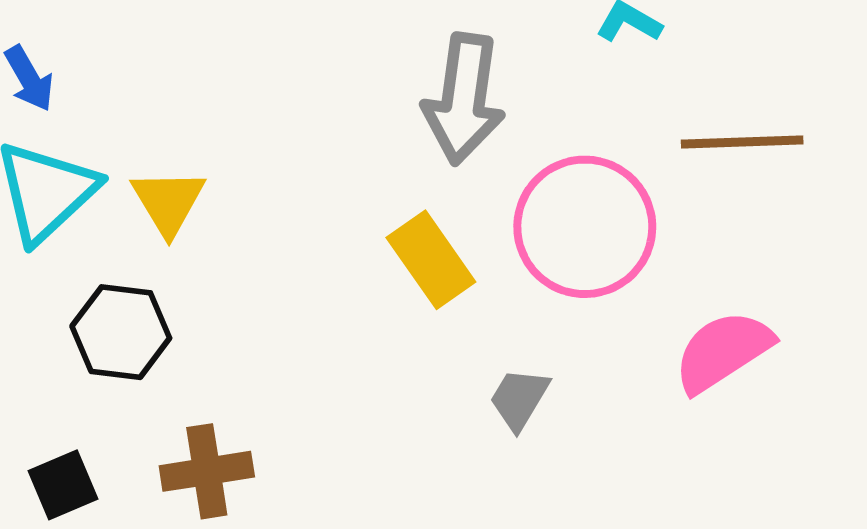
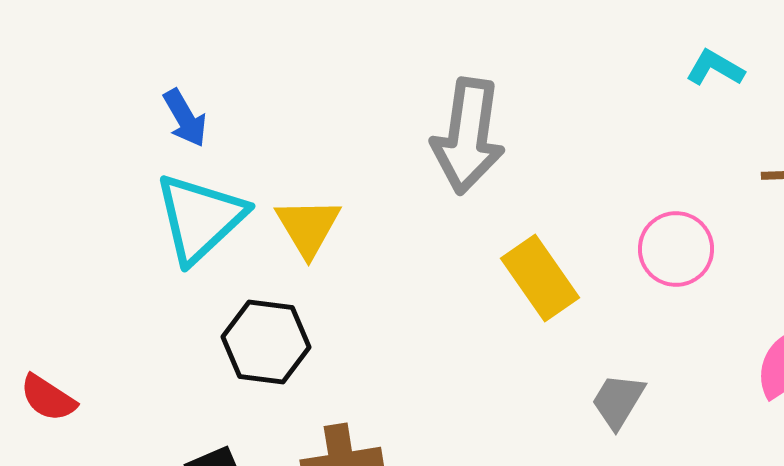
gray arrow: (464, 99) -> (468, 136), moved
pink circle: (585, 227) -> (676, 249), size x0.6

